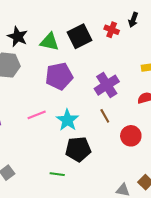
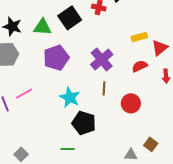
pink line: (37, 115) -> (24, 94), moved
brown line: (105, 116) -> (104, 88), turned 40
black pentagon: (78, 149) -> (84, 123), turned 30

